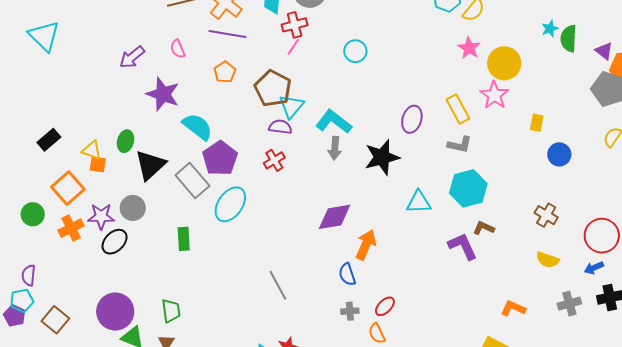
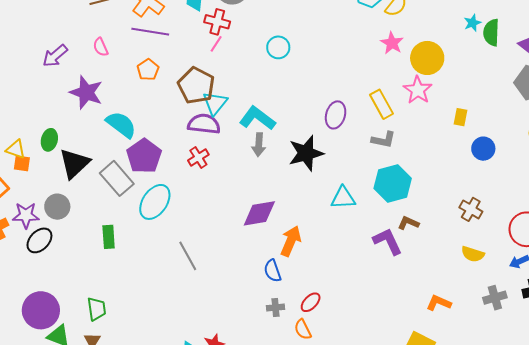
red cross: (295, 25) -> (217, 22), turned 30
purple semicircle: (280, 127) -> (204, 124), size x1.4
gray line: (278, 285) -> (188, 256), moved

